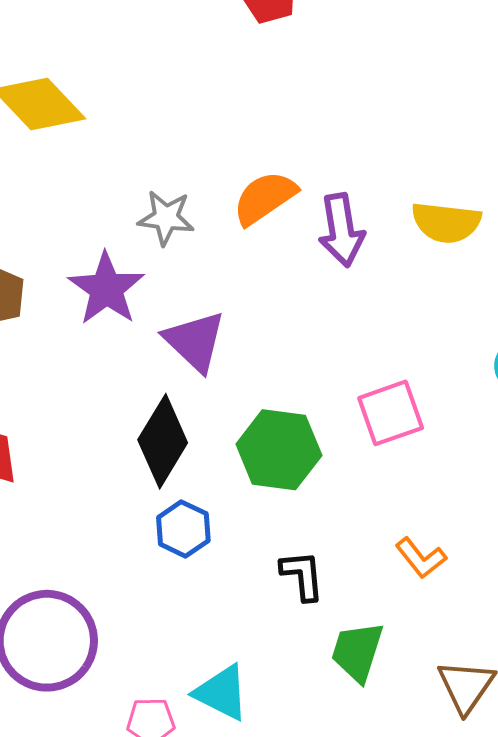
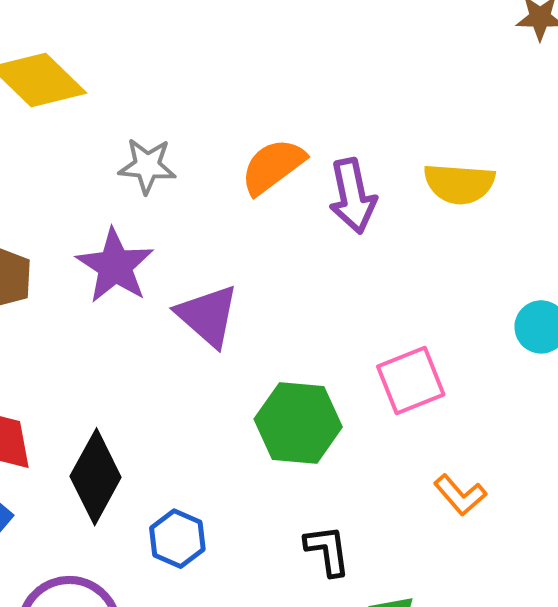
gray star: (166, 218) -> (147, 166), moved
black diamond: (163, 441) -> (96, 477), moved
blue hexagon: (183, 529) -> (177, 539), moved
orange L-shape: (421, 558) -> (460, 495), moved

